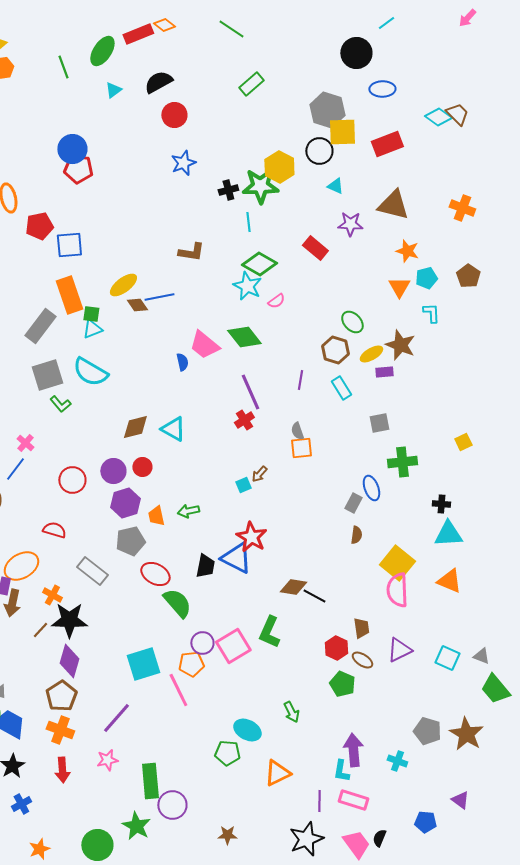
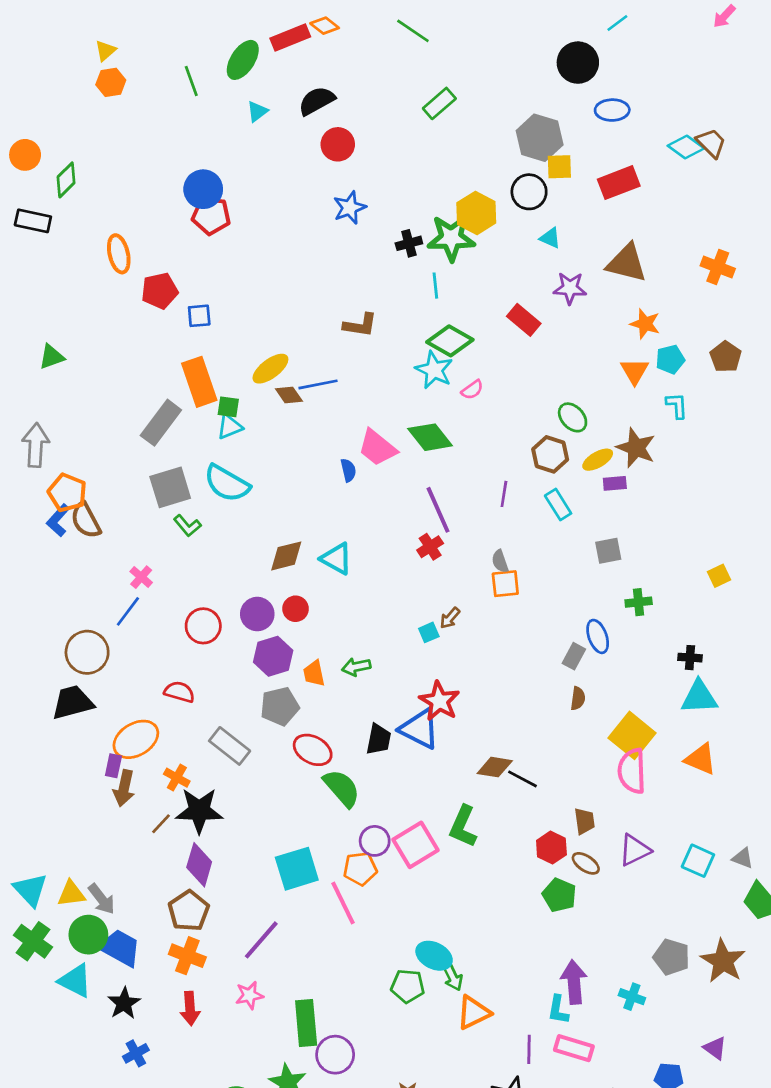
yellow square: (342, 132) -> (559, 167), size x0.7
blue square: (69, 245) -> (199, 316), size x0.7
green cross: (402, 462) -> (639, 602), size x0.7
green arrow: (291, 712) -> (453, 977), moved

